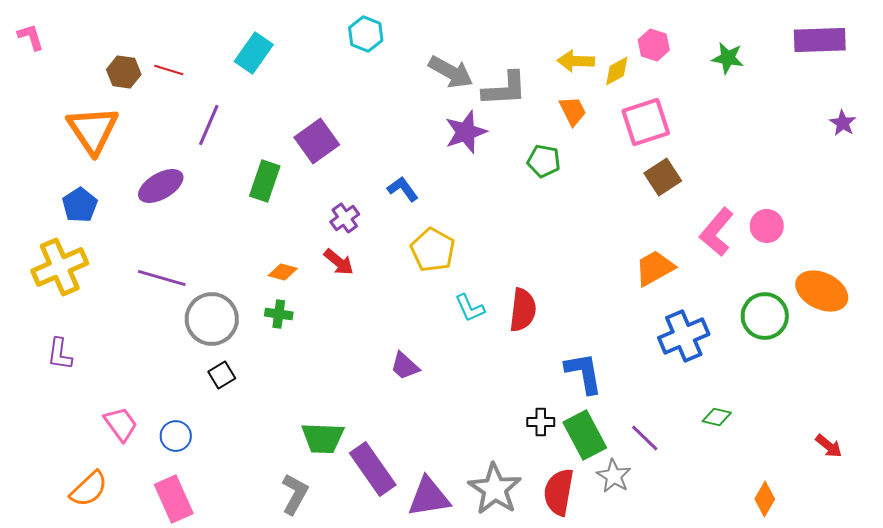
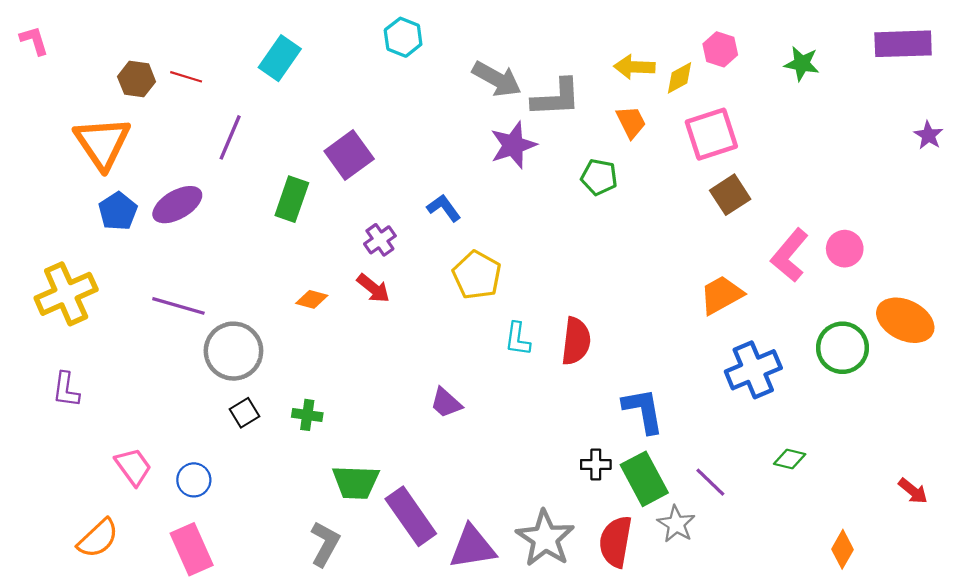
blue pentagon: (80, 205) -> (118, 211), moved
cyan L-shape: (470, 308) -> (518, 339), turned 32
green cross: (279, 314) -> (307, 415), moved

